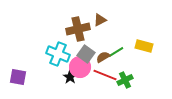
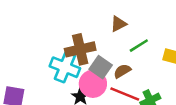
brown cross: (78, 29) -> (80, 49), moved
green line: (116, 52) -> (139, 46), moved

